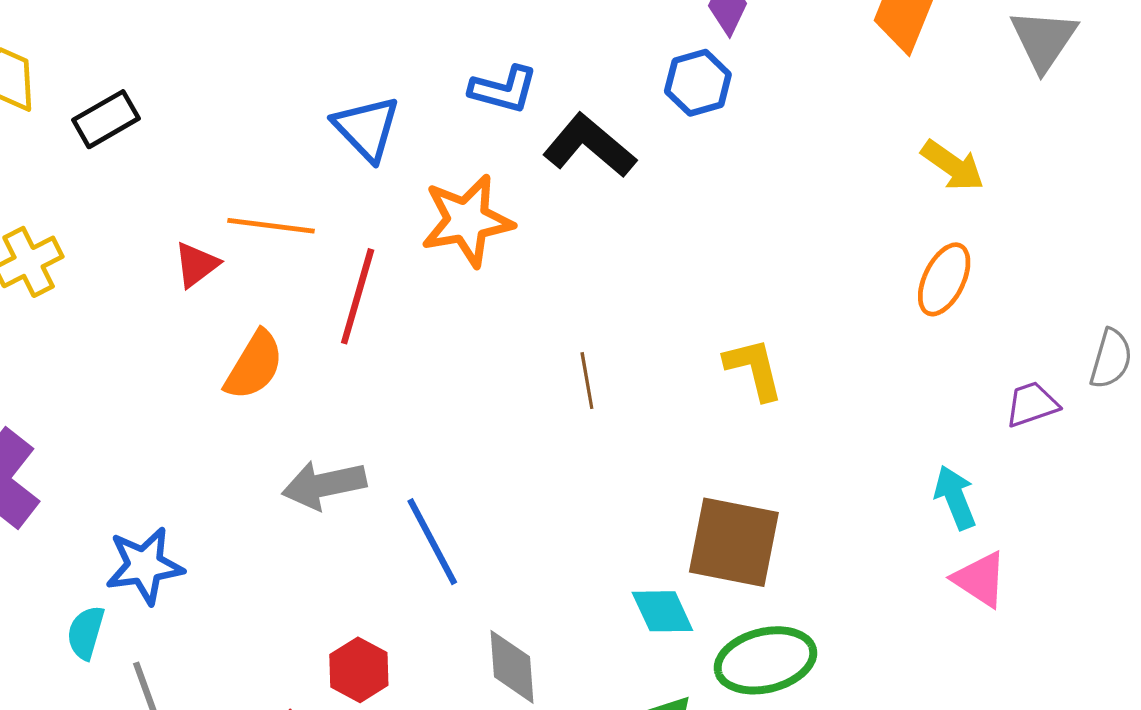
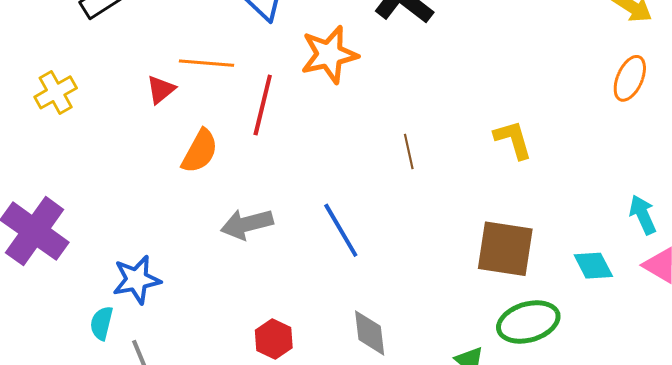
blue line: (432, 542) -> (341, 230), moved
cyan diamond: (662, 611) -> (593, 266), moved

